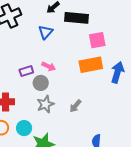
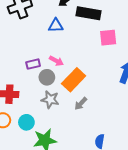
blue triangle: (46, 32) -> (56, 26), turned 42
orange rectangle: (91, 65) -> (74, 80), moved, turned -40
gray star: (45, 104) -> (50, 100), turned 30

